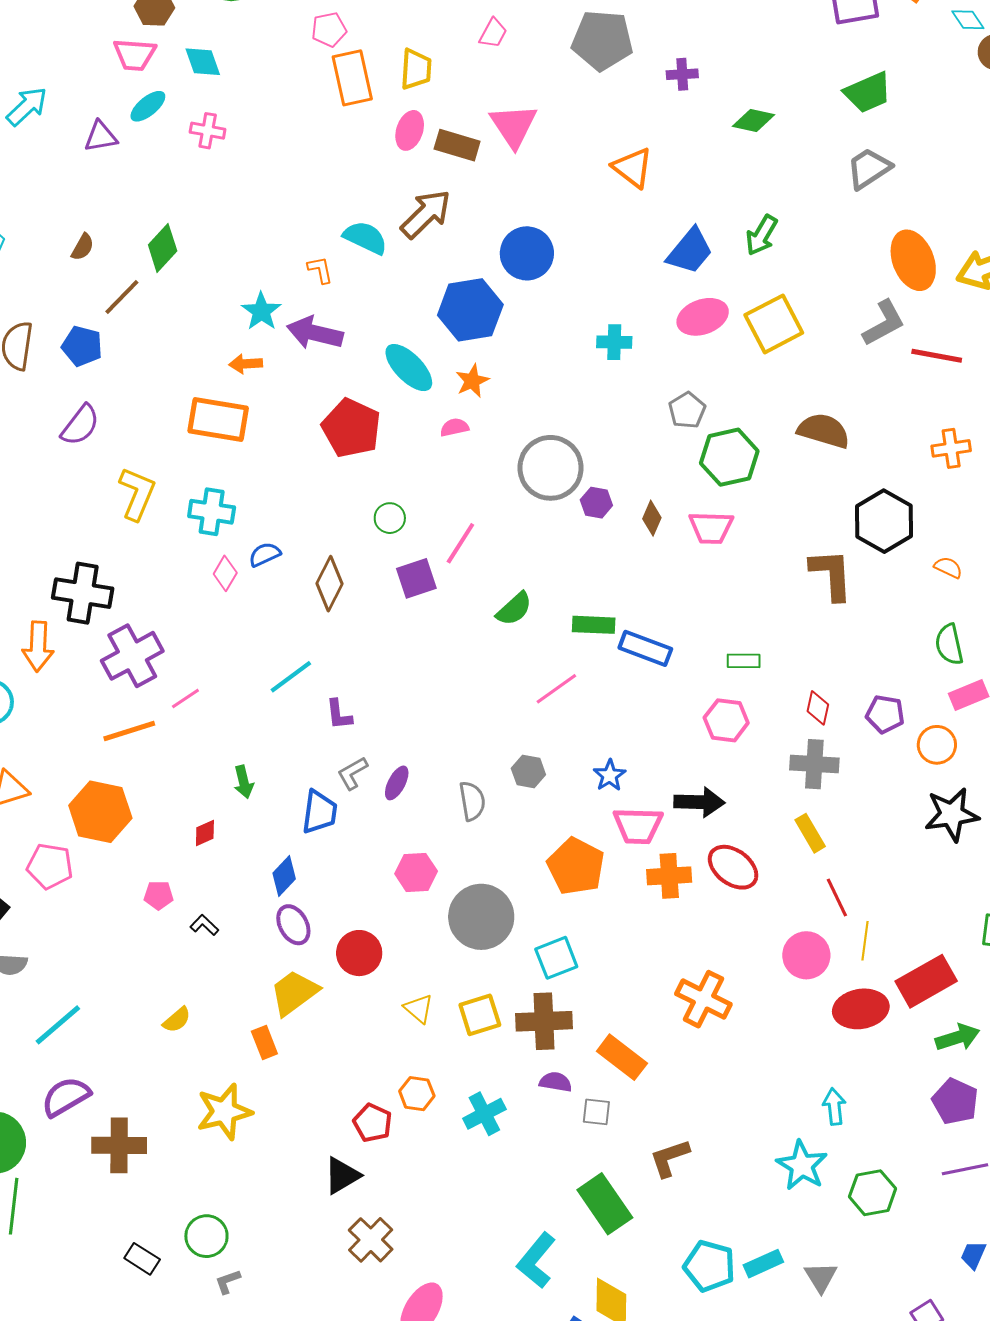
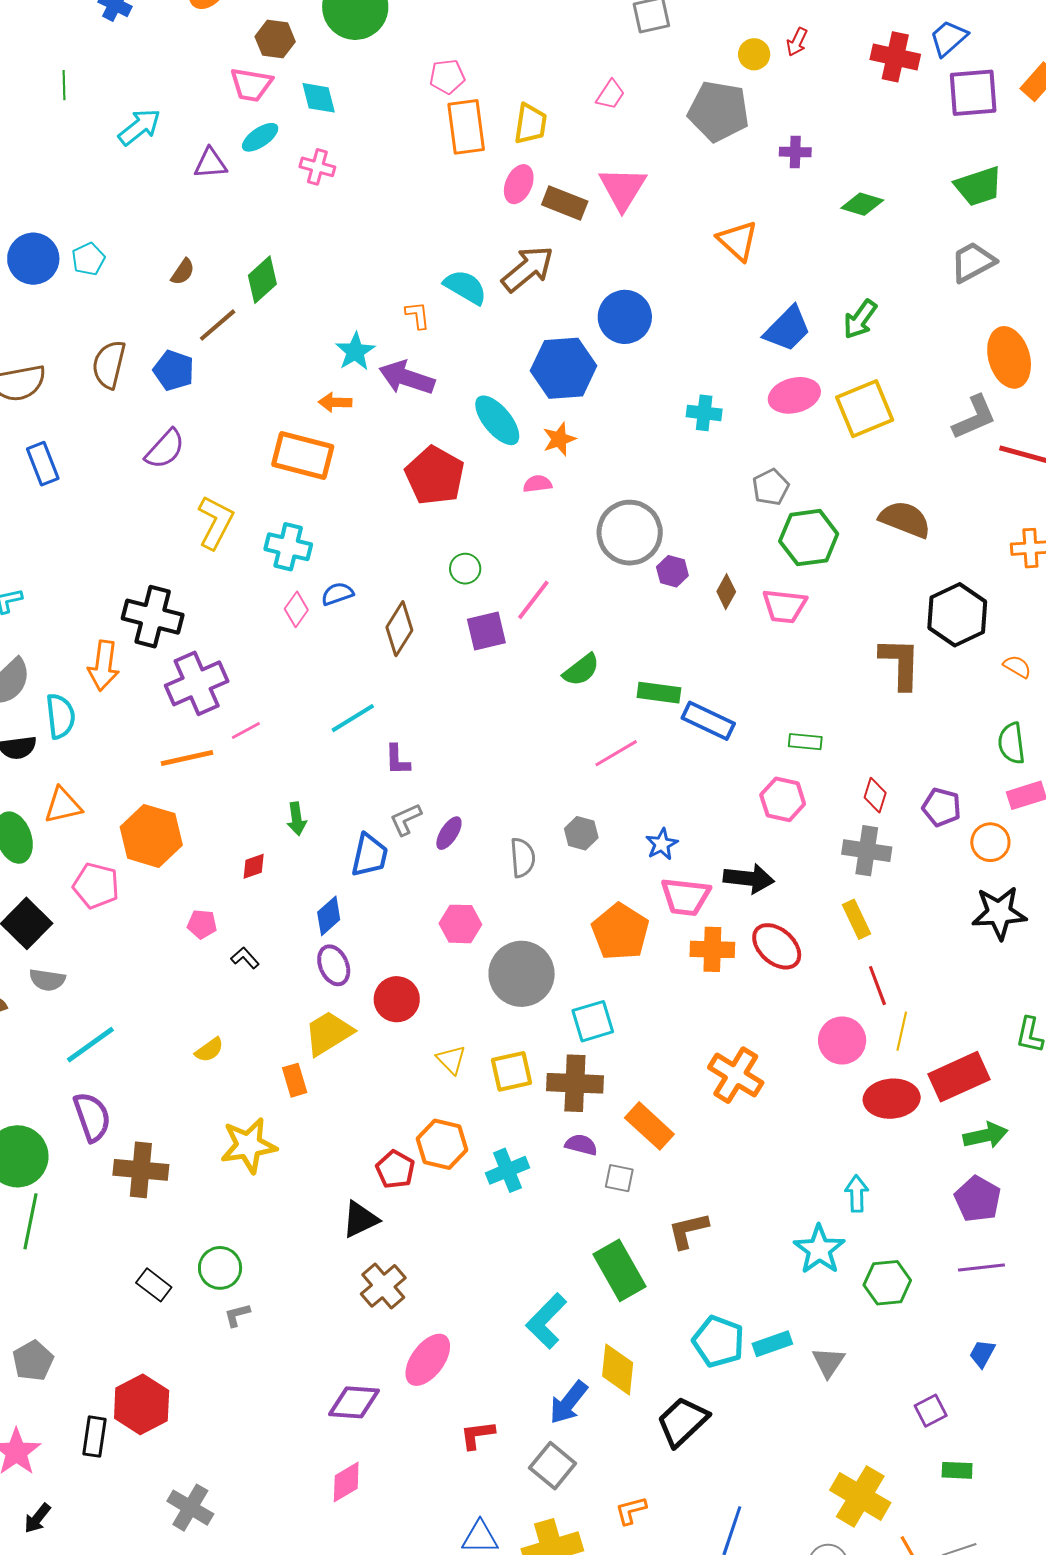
orange hexagon: (417, 1094) -> (442, 1144), size x1.4
purple semicircle: (66, 1097) -> (92, 1117), turned 96

